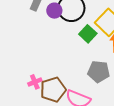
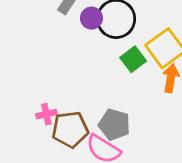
gray pentagon: (99, 72) -> (114, 125), moved

